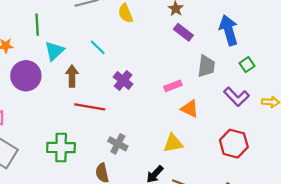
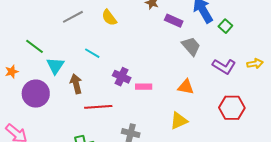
green line: (37, 25) -> (34, 46), turned -36
purple rectangle: (183, 32) -> (174, 21), moved
green square: (247, 65) -> (225, 26), moved
gray trapezoid: (206, 66) -> (191, 46), turned -35
pink rectangle: (173, 86) -> (144, 87), moved, turned 35

